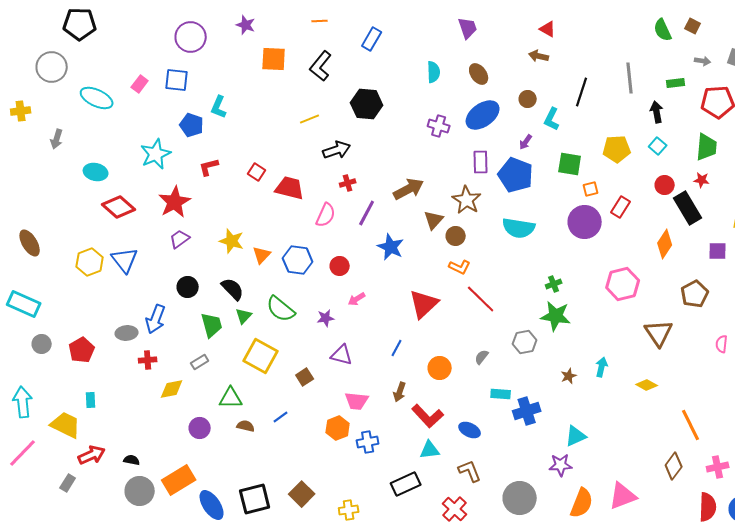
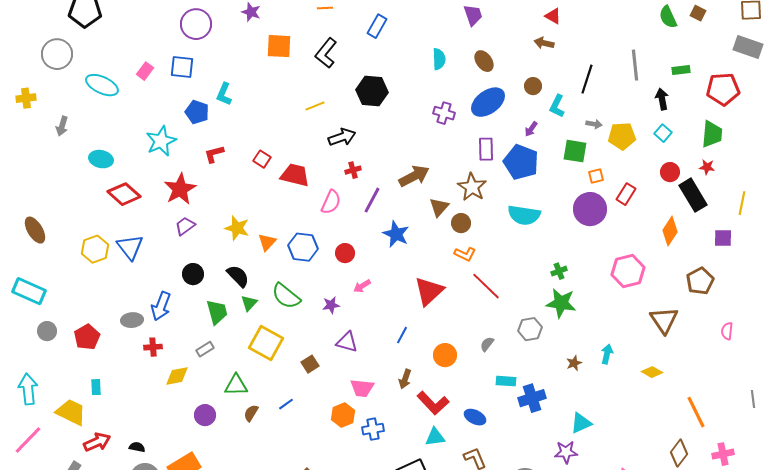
gray arrow: (703, 61) -> (594, 124), moved
brown semicircle: (246, 426) -> (251, 413), turned -72

